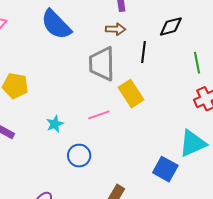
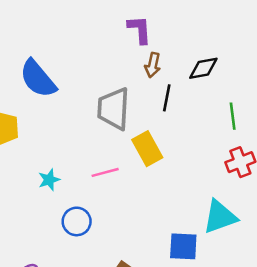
blue semicircle: (56, 25) -> (38, 79), moved
brown arrow: (116, 29) -> (153, 65), moved, turned 96
blue square: (165, 169) -> (183, 246), turned -30

